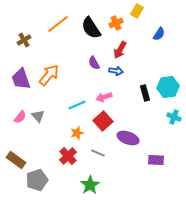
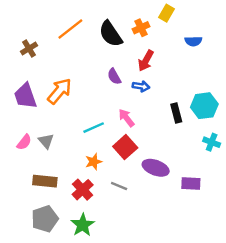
blue semicircle: (159, 34) -> (193, 41), turned 56
pink arrow: (104, 97) -> (126, 118), turned 70
brown rectangle: (16, 160) -> (45, 181), moved, turned -30
purple rectangle: (156, 160) -> (191, 184), moved
green star: (90, 185) -> (83, 225), moved

